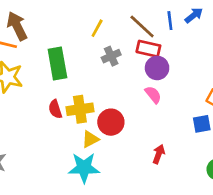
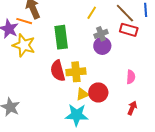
purple circle: (157, 68) -> (102, 46), moved
pink semicircle: (153, 95) -> (131, 77), moved, turned 40
red semicircle: (55, 109) -> (58, 71), size x1.5
red circle: (111, 122) -> (98, 92), moved

